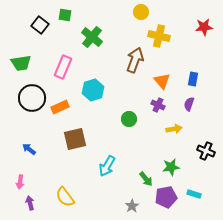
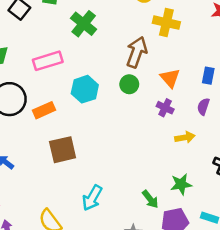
pink rectangle: (63, 67) -> (48, 61), turned 50
green circle: (129, 119) -> (129, 84), moved
cyan arrow: (107, 166) -> (92, 198), moved

